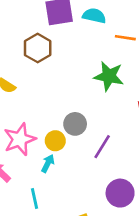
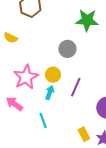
gray circle: (75, 124) -> (67, 49), moved
purple line: (102, 147) -> (76, 87), moved

